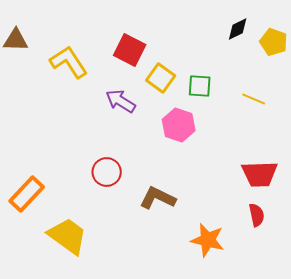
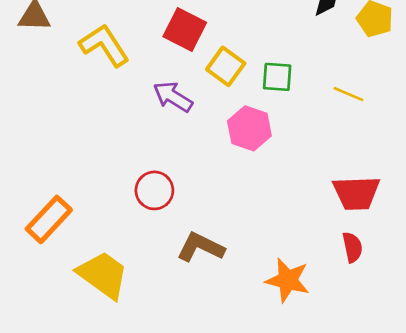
brown L-shape: (158, 198) -> (201, 247), moved

